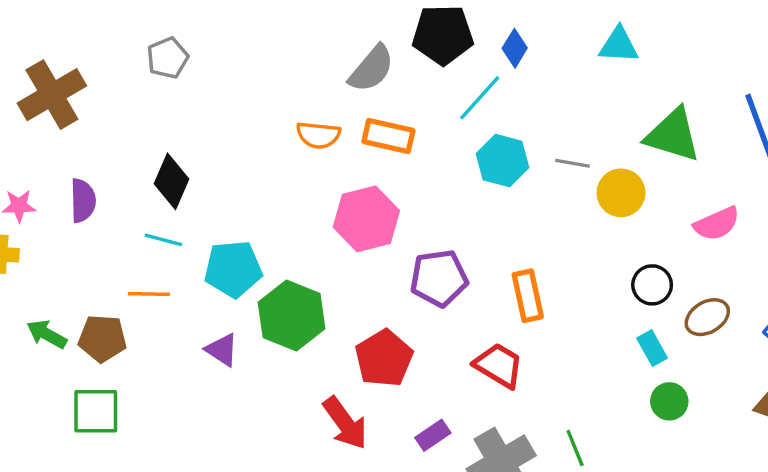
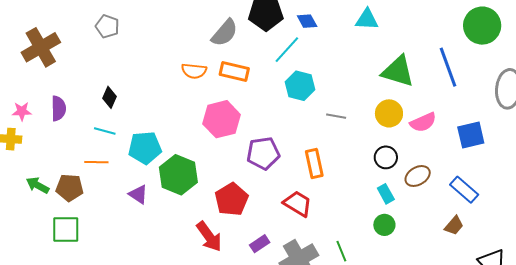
blue diamond: (515, 48) -> (307, 21), turned -60
gray pentagon: (168, 58) -> (107, 26), turned -30
gray line: (572, 163) -> (336, 116), moved
black diamond: (172, 181) -> (110, 97), size x0.7
yellow circle: (621, 193) -> (389, 113), moved
green circle: (669, 401) -> (384, 225), moved

